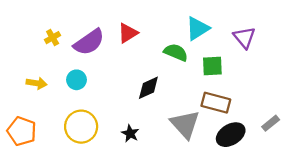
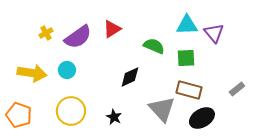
cyan triangle: (198, 28) -> (187, 25), moved, turned 30
yellow arrow: (37, 83) -> (32, 73), size x1.6
gray rectangle: (271, 123) -> (237, 89), moved

